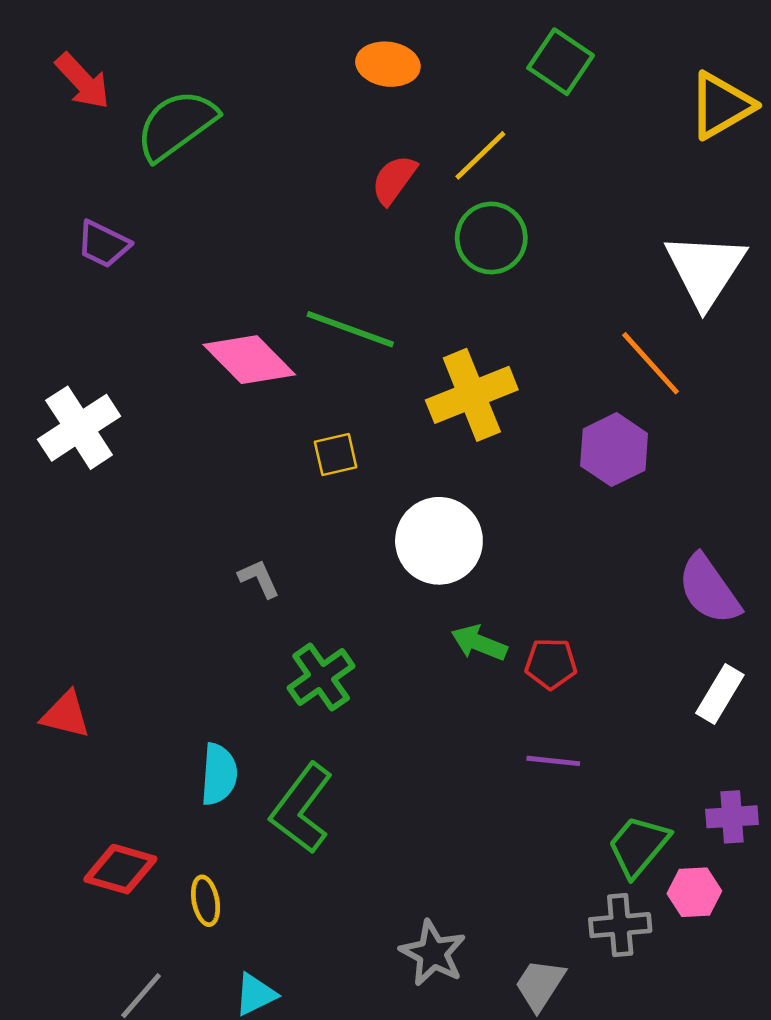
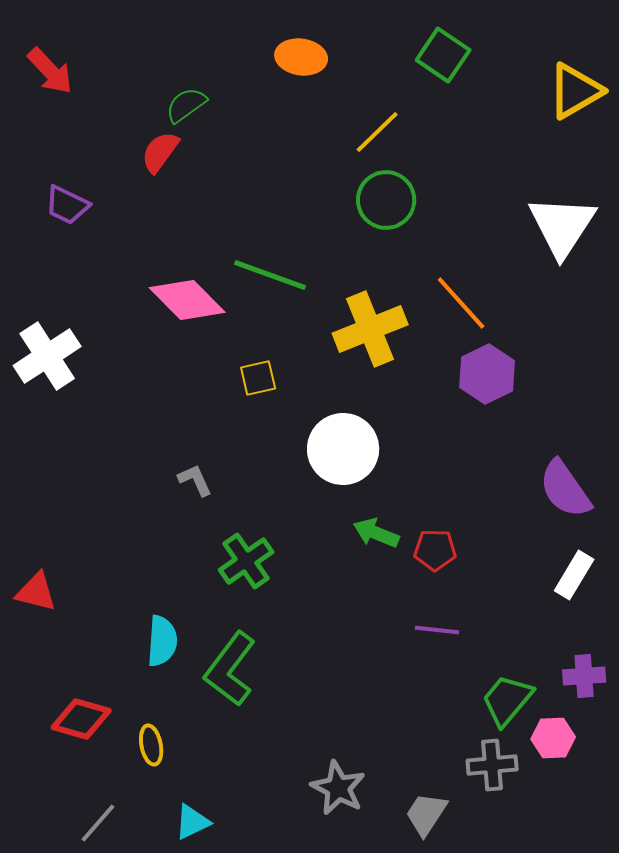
green semicircle: (176, 125) -> (186, 105), moved, size x0.6
red semicircle: (394, 180) -> (160, 152), moved
orange line: (651, 363) -> (461, 303), moved

